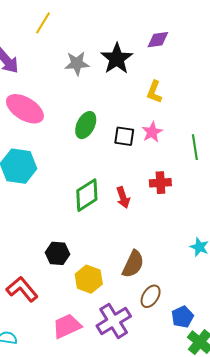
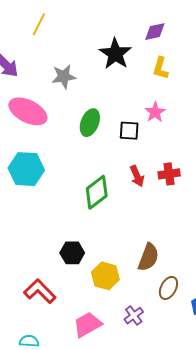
gray star: (77, 63) -> (64, 77), moved
yellow L-shape: (154, 92) -> (160, 68), moved
pink star: (152, 132) -> (155, 112), moved
red arrow: (123, 197) -> (137, 176), moved
purple cross: (114, 321) -> (134, 316), size x0.6

